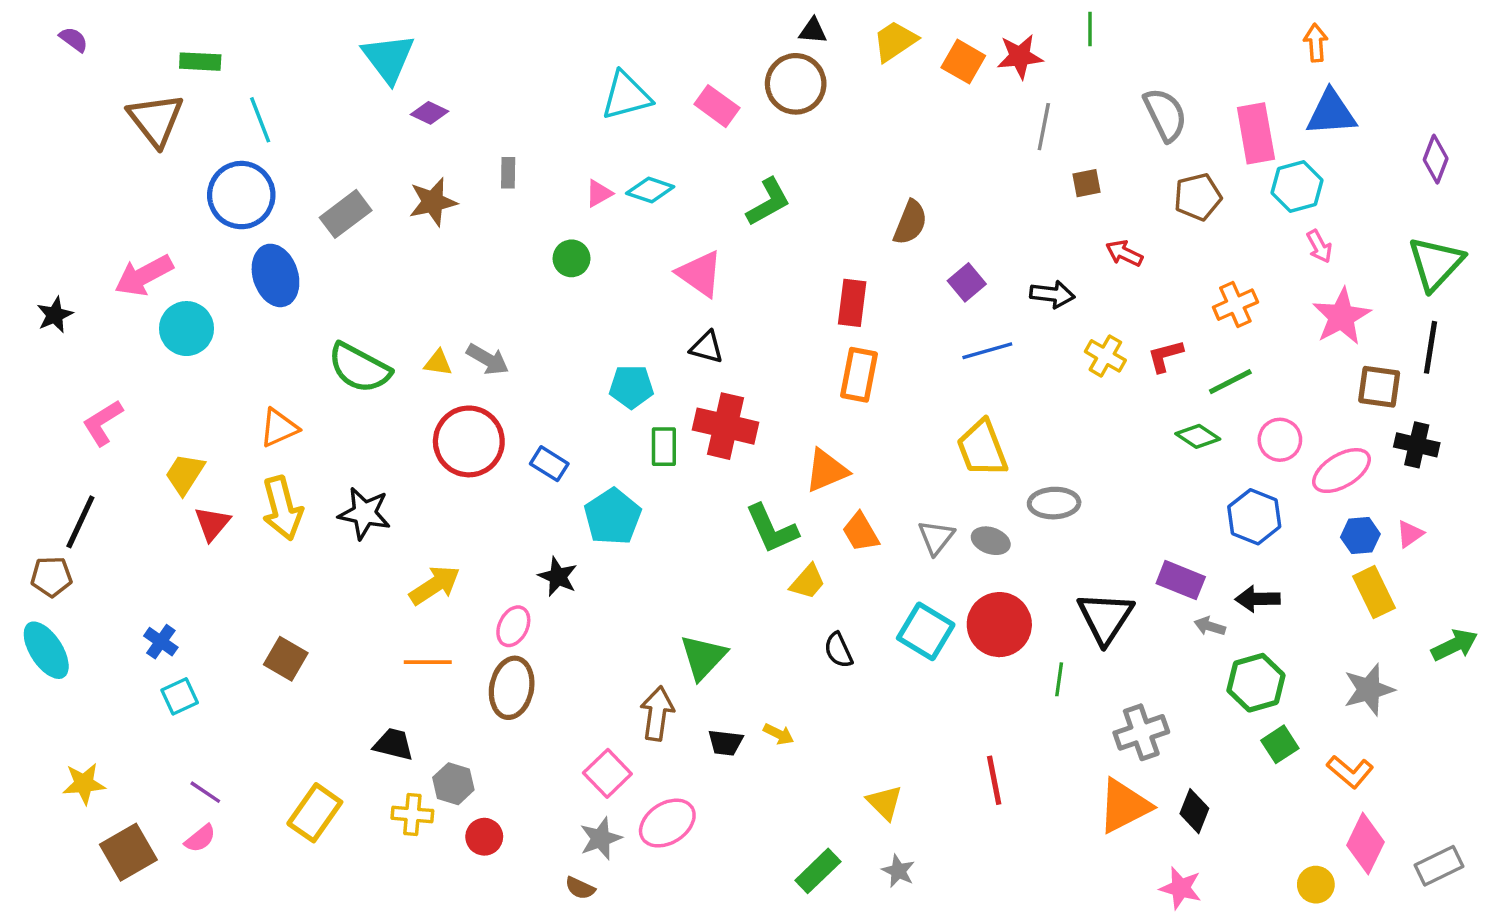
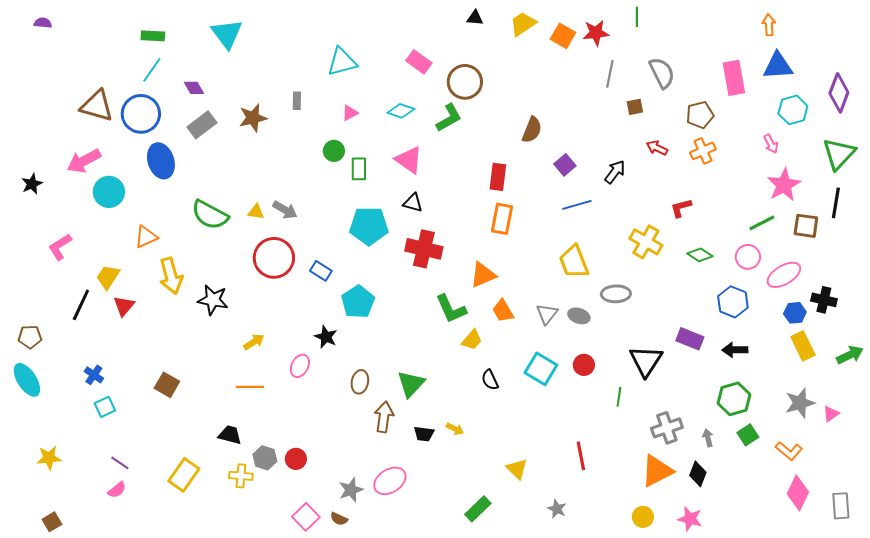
purple semicircle: (74, 39) -> (43, 23), turned -30
green rectangle: (200, 62) -> (153, 36), moved
brown circle: (796, 84) -> (465, 82), moved
cyan triangle: (626, 96) -> (342, 62), moved
purple diamond: (429, 113) -> (194, 88), moved, turned 35
gray semicircle: (1165, 115) -> (662, 73), moved
brown triangle: (156, 120) -> (97, 106), moved, turned -36
cyan line: (260, 120) -> (152, 70), turned 56
purple diamond: (1436, 159) -> (839, 93), size x1.4
cyan hexagon: (1297, 187) -> (793, 110), moved
cyan diamond: (650, 190) -> (401, 111), moved
black arrow: (1052, 294) -> (615, 172), turned -60
orange cross: (1235, 305) -> (703, 151), moved
yellow cross: (1105, 356) -> (646, 242), moved, size x1.4
green line: (1230, 382) -> (762, 223), moved
cyan pentagon: (631, 387) -> (369, 226), size x1.5
orange triangle: (279, 428) -> (146, 237), moved
black cross: (1417, 445) -> (824, 300), moved
green rectangle: (664, 447) -> (359, 169), moved
yellow arrow: (282, 508) -> (171, 276), moved
black line: (80, 522) -> (81, 305), moved
pink triangle: (1410, 534) -> (831, 414), moved
yellow arrow: (435, 585) -> (254, 342), size x0.7
red circle: (999, 625) -> (584, 365), size x0.6
gray arrow: (1210, 626) -> (708, 438), moved, turned 60
green arrow: (1454, 645) -> (850, 355), moved
brown ellipse: (512, 688) -> (360, 382), moved, size x0.7
pink square: (607, 773) -> (306, 517), moved
red circle: (484, 837) -> (296, 459), moved
brown square: (128, 852) -> (52, 522), moved, size x0.6
gray rectangle: (1439, 866) -> (841, 506), turned -68
gray star: (898, 871) -> (557, 509), moved
yellow circle: (1316, 885) -> (643, 517), moved

